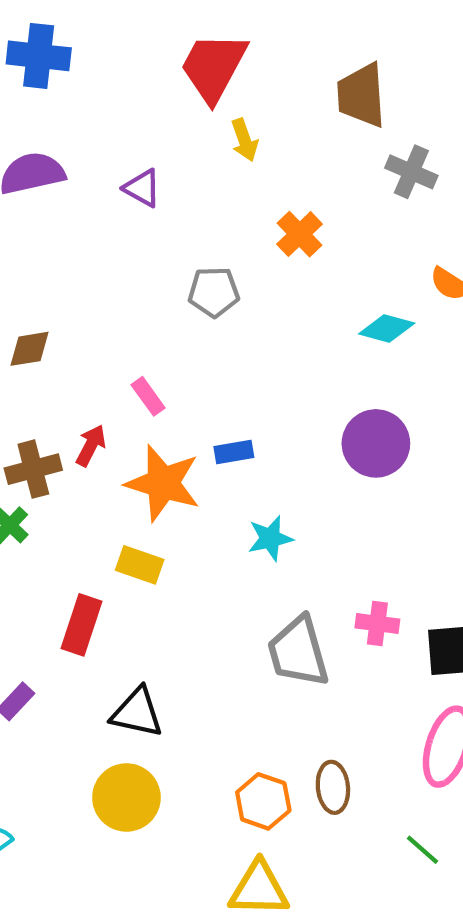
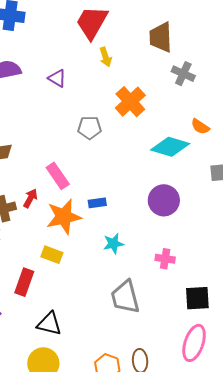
orange cross: (300, 234) -> (130, 102), size x1.4
cyan diamond: (387, 329) -> (170, 147), size x1.5
pink rectangle: (148, 396) -> (58, 176), size x1.5
orange star: (163, 483) -> (64, 217), turned -30
pink cross: (377, 624) -> (165, 259), moved

